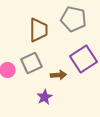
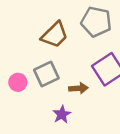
brown trapezoid: (38, 30) -> (55, 35), turned 45

